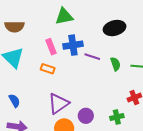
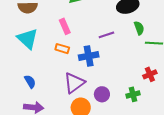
blue cross: (73, 45) -> (89, 56), moved
purple line: (92, 57) -> (106, 35), turned -35
green semicircle: (115, 64) -> (139, 28), moved

